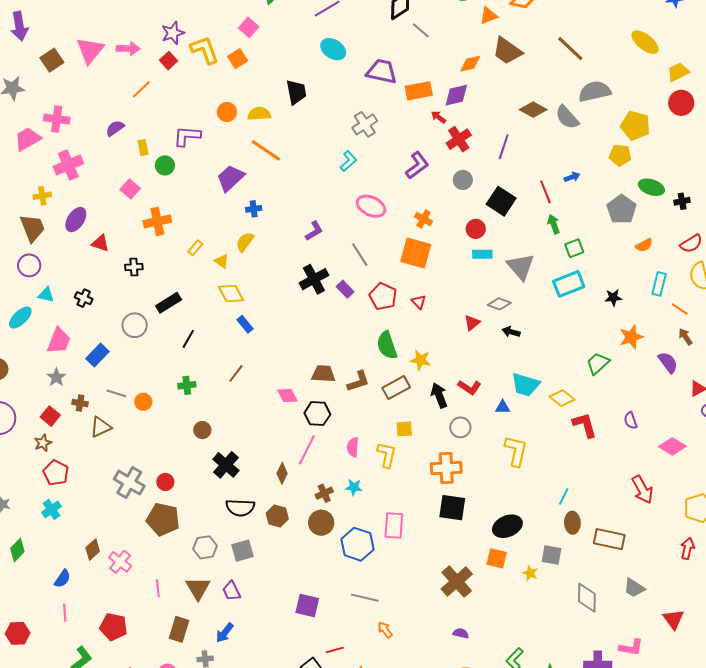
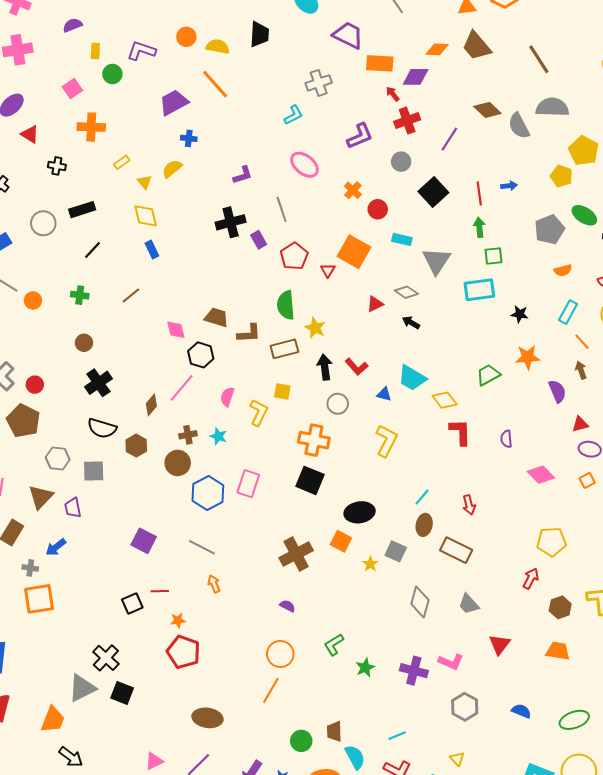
red circle: (476, 229) -> (378, 209), moved
orange square: (416, 253) -> (354, 252), moved
red arrow: (642, 490) -> (469, 505), moved, size x0.7

